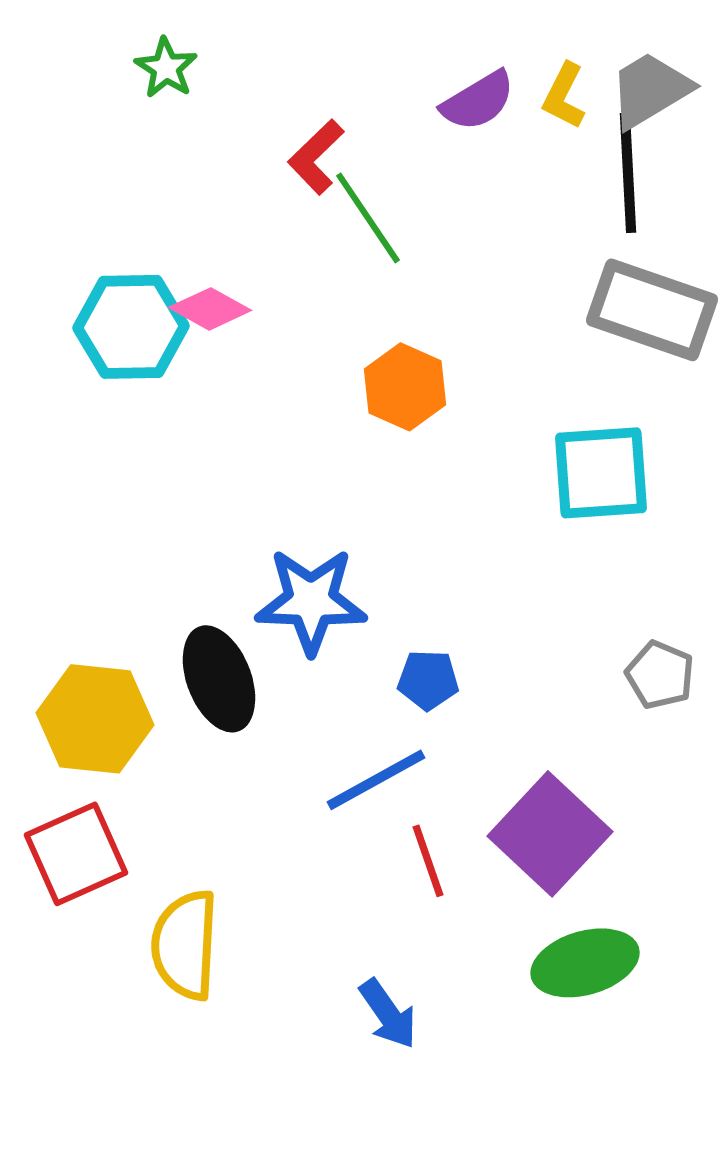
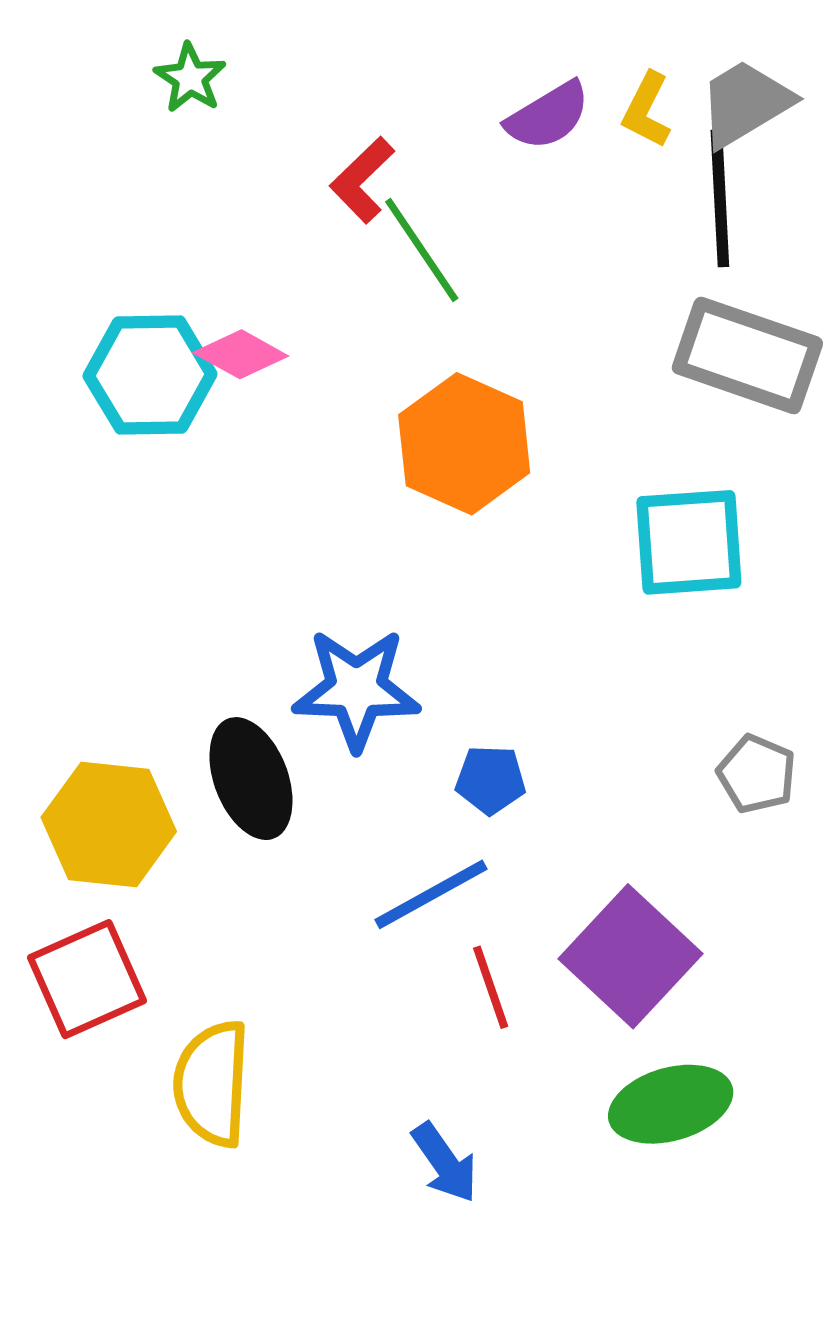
orange hexagon: (405, 387) -> (464, 444), size x1.4

